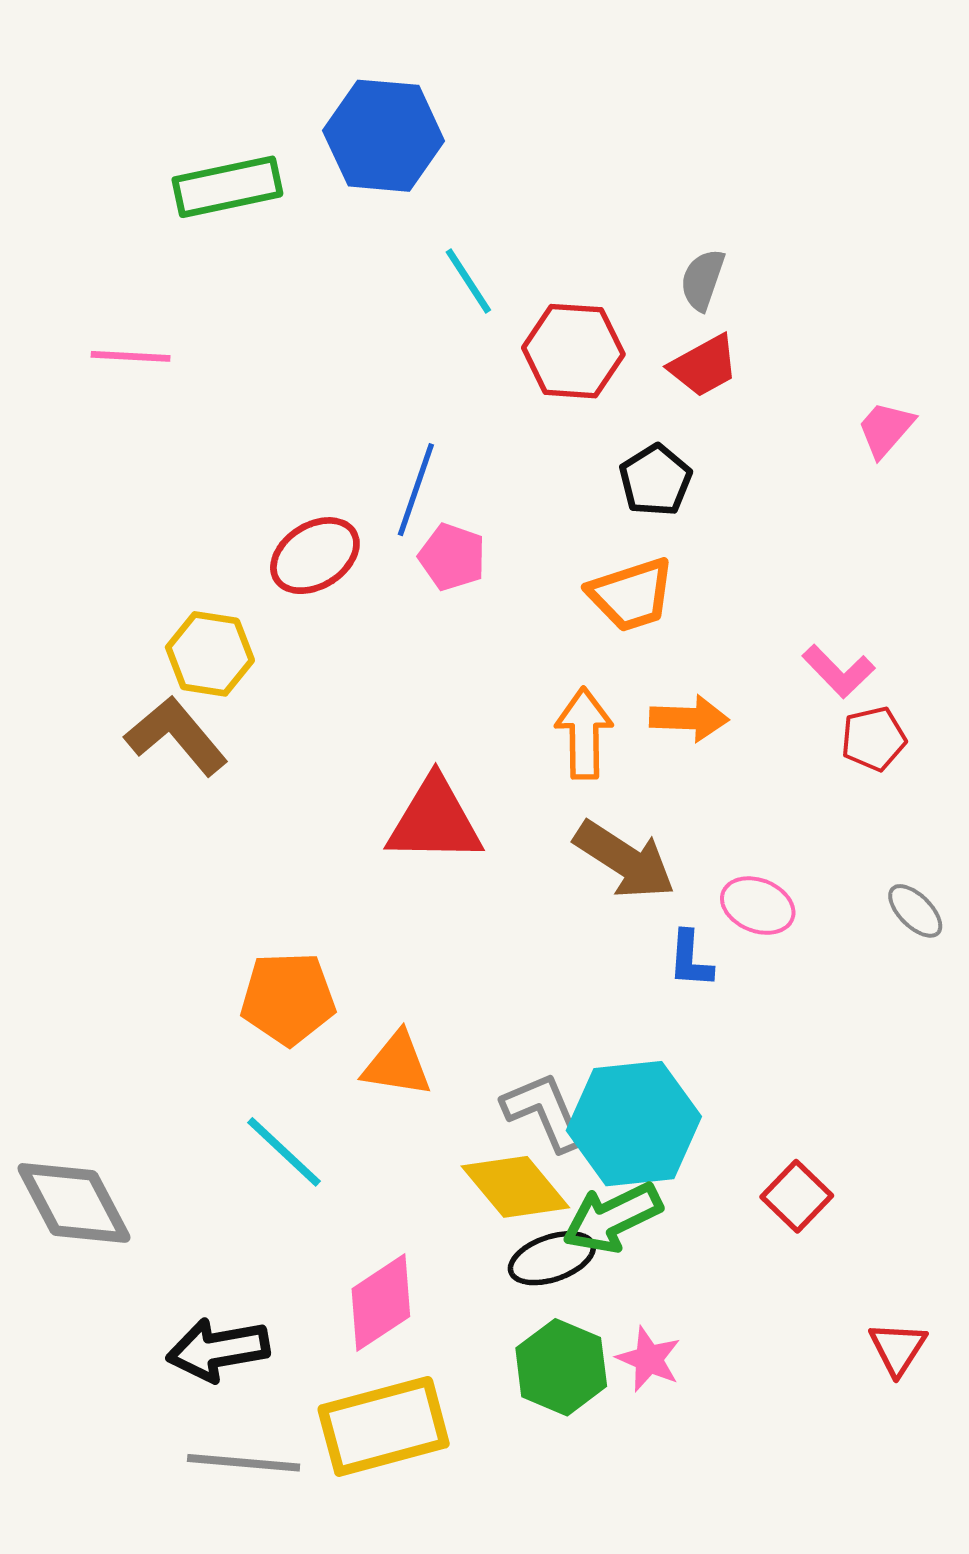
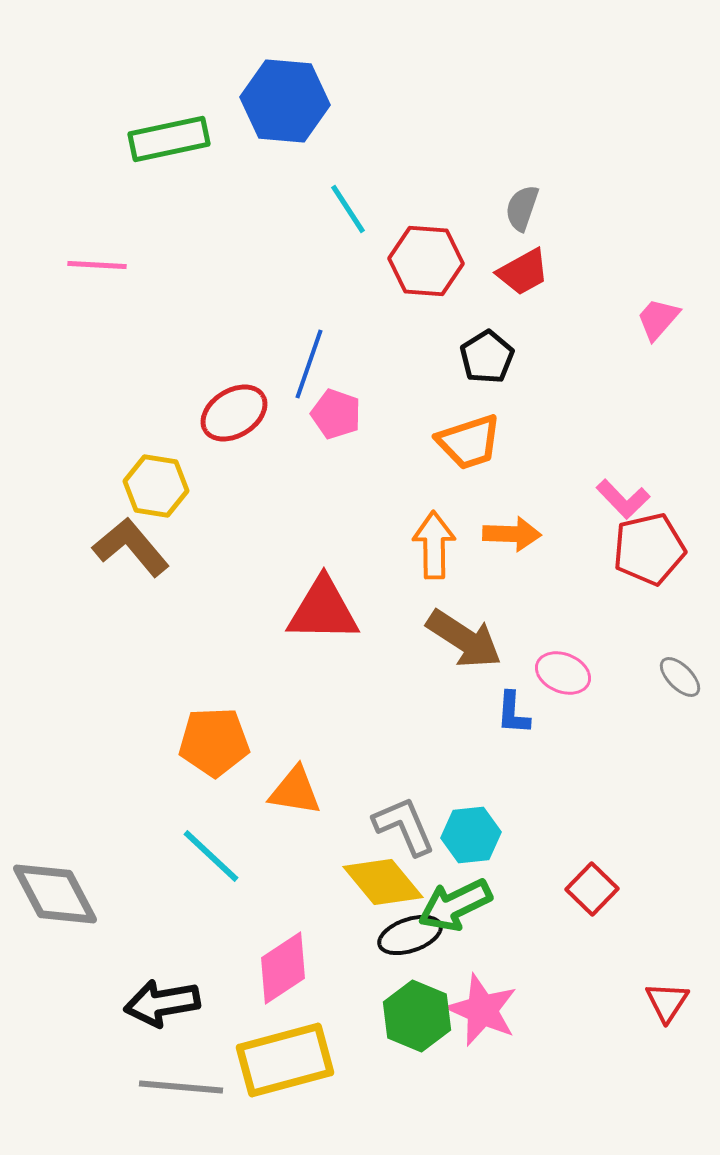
red pentagon: (873, 739) -> (649, 549), size x1.5
cyan hexagon: (634, 1124) -> (471, 835), size x0.6
pink star: (649, 1359) -> (482, 1010), size x1.5

